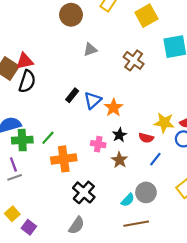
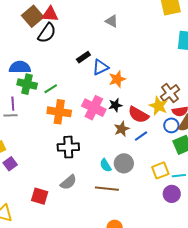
gray triangle: (90, 50) -> (112, 21), turned 32
brown cross: (134, 60) -> (170, 93), moved
red semicircle: (146, 138) -> (138, 115), size x1.5
pink cross: (98, 144) -> (94, 108), size x1.6
brown star: (120, 160) -> (122, 129), moved
black cross: (84, 192) -> (68, 147), turned 30
cyan semicircle: (128, 200) -> (106, 165), turned 88
gray semicircle: (77, 225) -> (68, 182), moved

